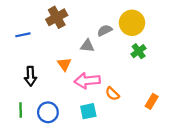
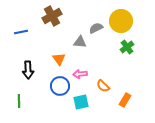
pink arrow: (87, 81) -> (80, 74), size x0.6
orange rectangle: (152, 101) -> (125, 100), moved
blue circle: (48, 112) -> (60, 86), moved

